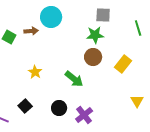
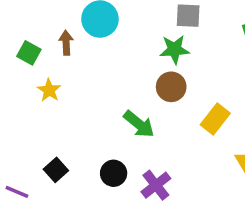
brown arrow: (31, 31) -> (66, 43), turned -88
yellow rectangle: (123, 64) -> (215, 119), moved
yellow star: (35, 72) -> (49, 90), moved

